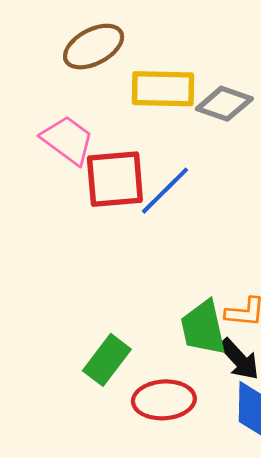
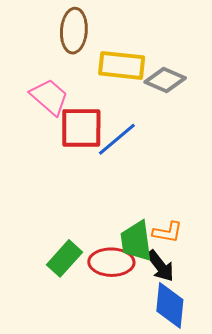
brown ellipse: (94, 47) -> (74, 31), turned -63
red ellipse: (164, 400) -> (111, 262), moved

